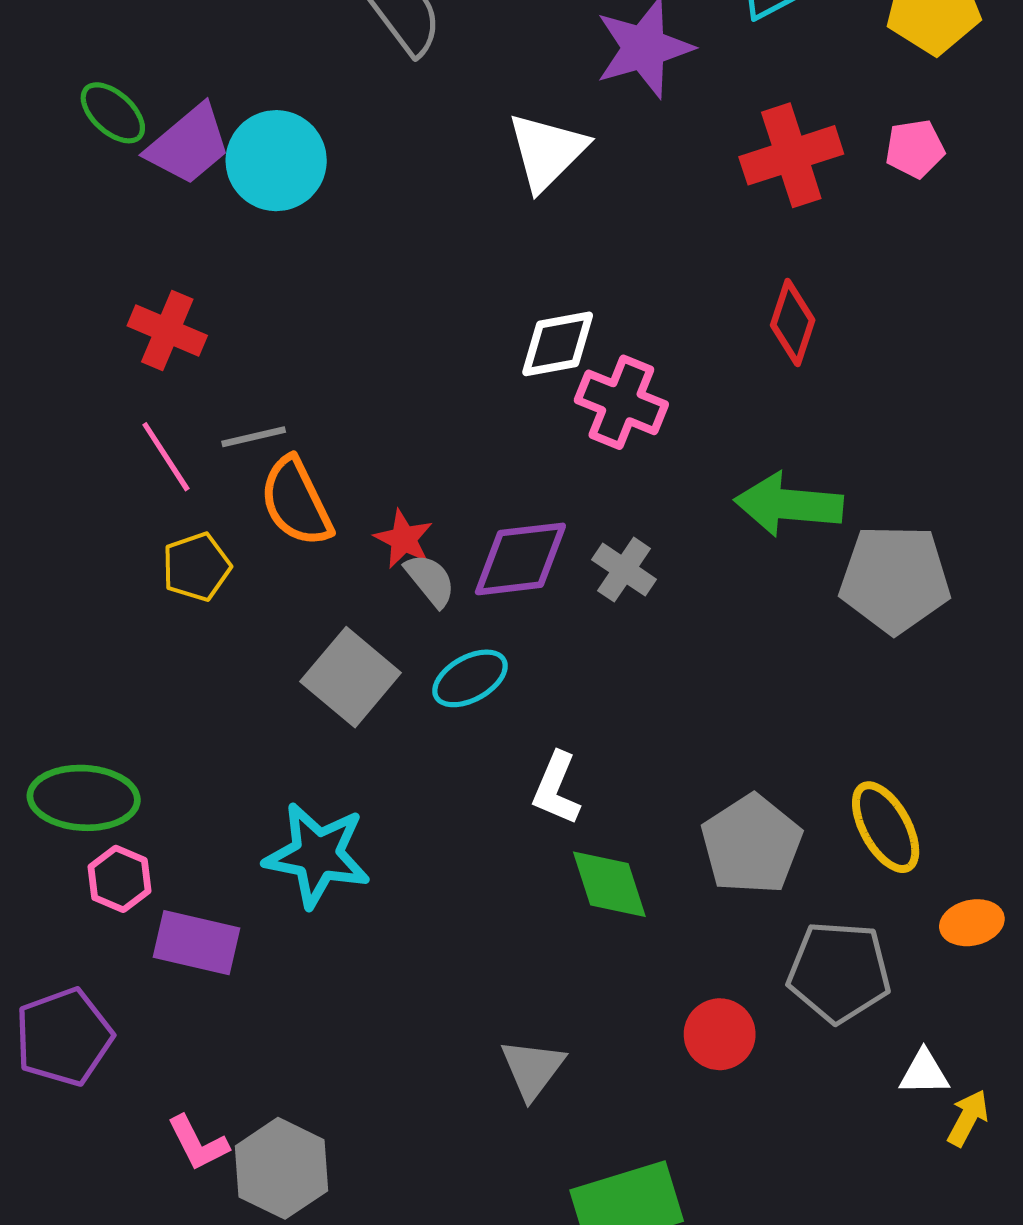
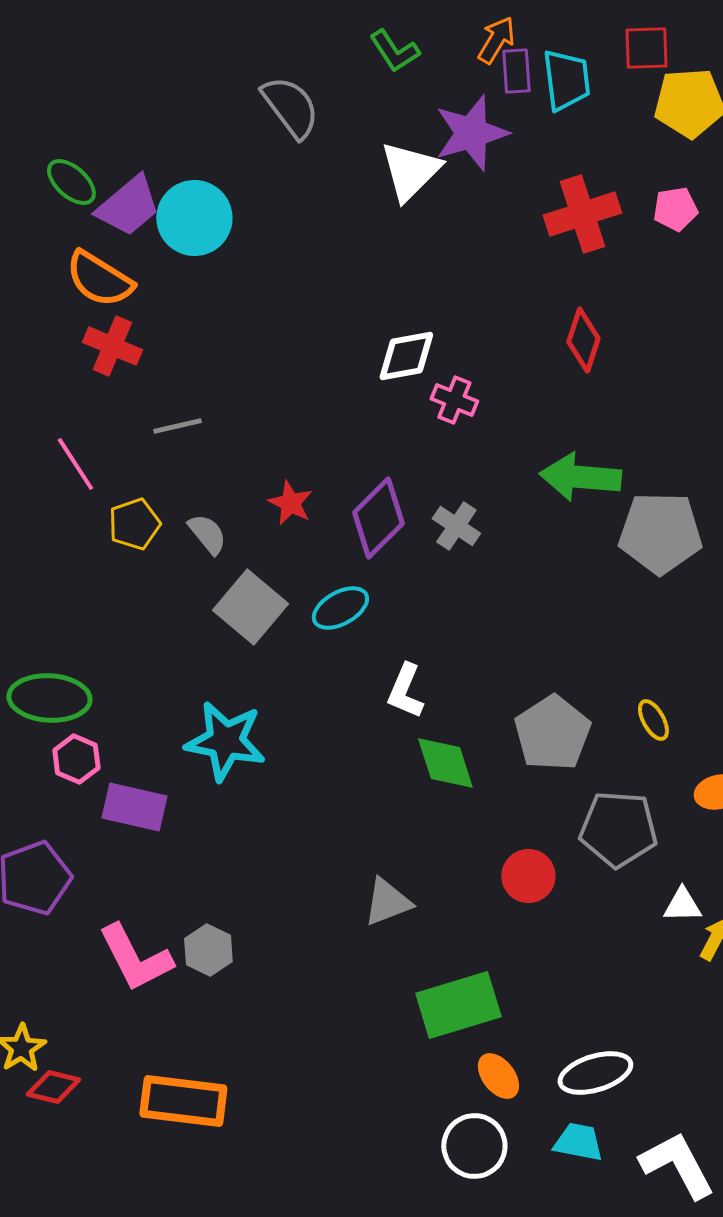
white triangle: (547, 151) -> (410, 171), moved
pink cross: (621, 402) -> (454, 400), size x0.7
pink line: (166, 457) -> (75, 464), moved
orange semicircle: (296, 502) -> (99, 279), moved, turned -32
purple diamond: (520, 559) -> (378, 518), turned -38
gray semicircle: (430, 580) -> (207, 534), moved
yellow ellipse: (886, 827) -> (653, 720), size x0.6
gray triangle: (532, 1069) -> (387, 902), turned 32
pink L-shape: (198, 1143) -> (135, 958), size x1.6
gray hexagon: (281, 1168) -> (208, 950), moved, size x0.7

